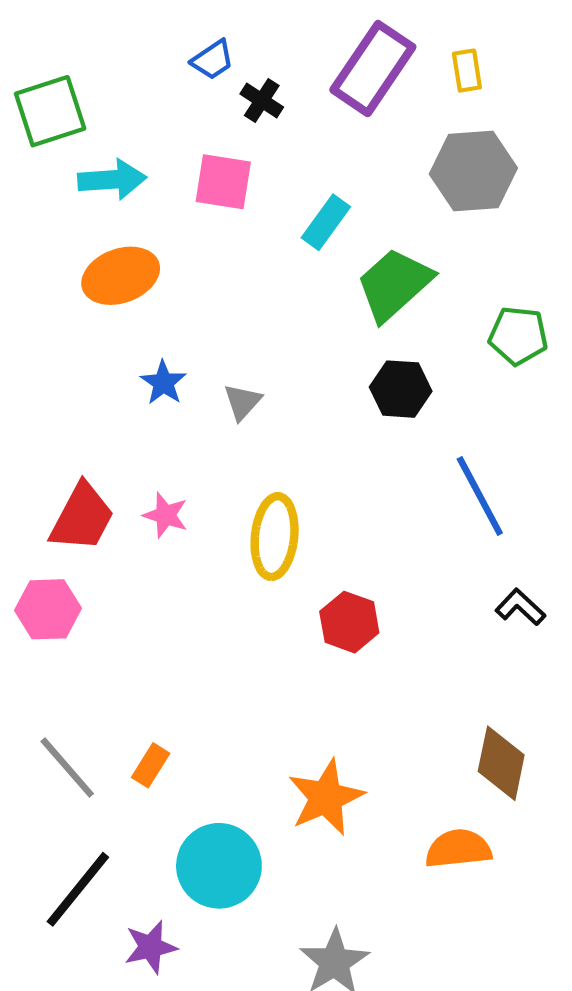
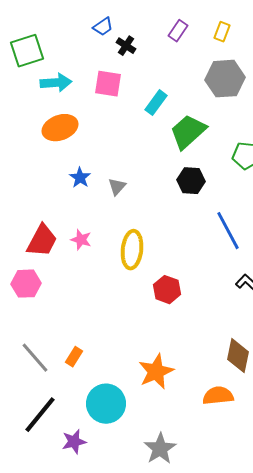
purple rectangle: (373, 68) -> (178, 31), size x0.5
yellow rectangle: (467, 71) -> (222, 32), turned 30

